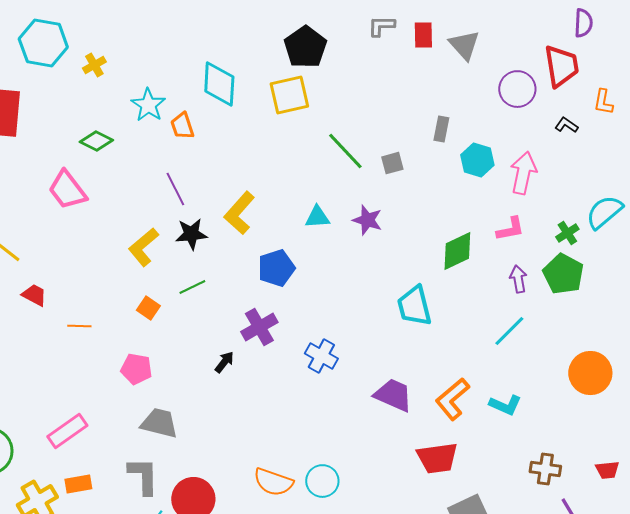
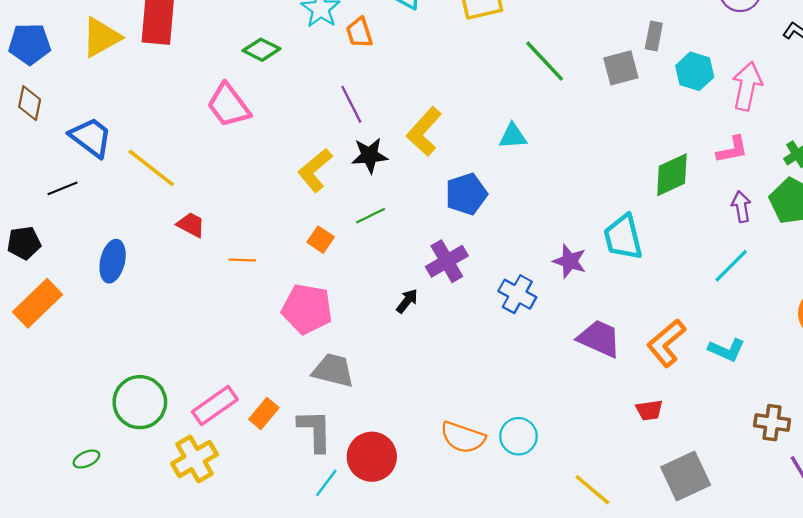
gray square: (392, 163) -> (621, 68), moved, size x1.4
purple star: (367, 220) -> (570, 261), moved
pink pentagon: (136, 369) -> (307, 309), size x1.4
pink rectangle: (67, 431) -> (215, 406), moved
red trapezoid: (437, 458) -> (649, 410), size x0.6
orange rectangle: (78, 484) -> (264, 414), moved, turned -40

